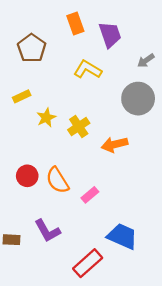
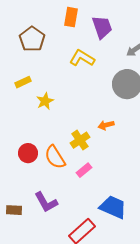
orange rectangle: (75, 24) -> (71, 17), turned 30
yellow cross: (79, 127) -> (80, 140), moved
orange arrow: (115, 144) -> (106, 125), size x0.7

